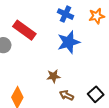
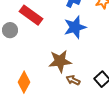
brown star: (53, 76) -> (60, 61), size x1.6

